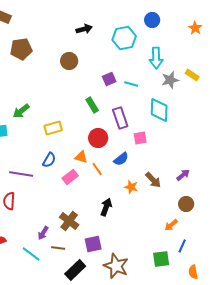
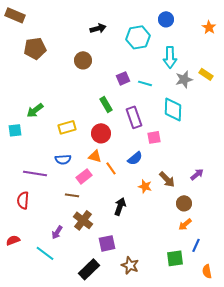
red circle: (98, 138) -> (101, 133), moved
blue semicircle: (49, 160) -> (63, 159), turned 56
brown circle: (186, 204) -> (184, 203), moved
brown line: (58, 248) -> (72, 195), moved
brown star: (116, 266) -> (130, 265), size x0.7

